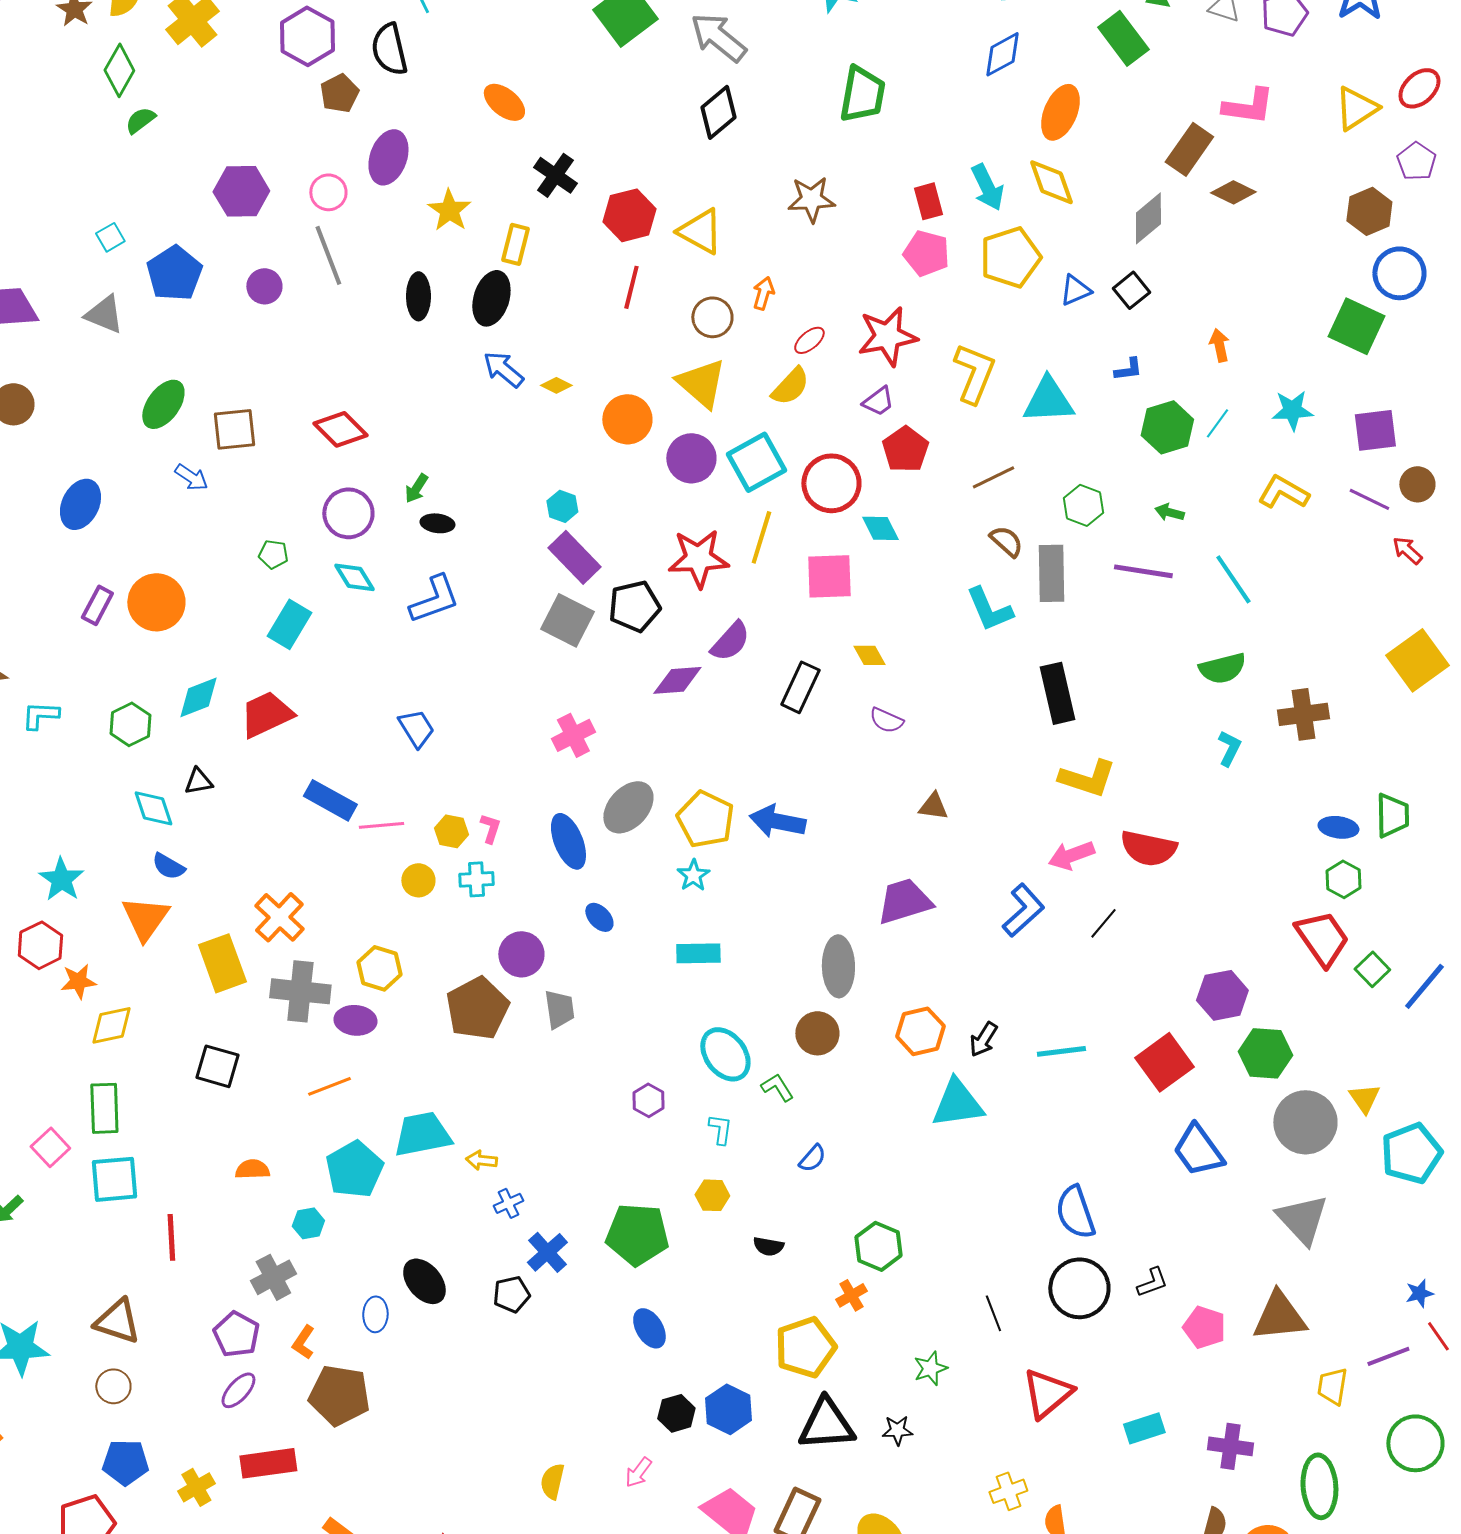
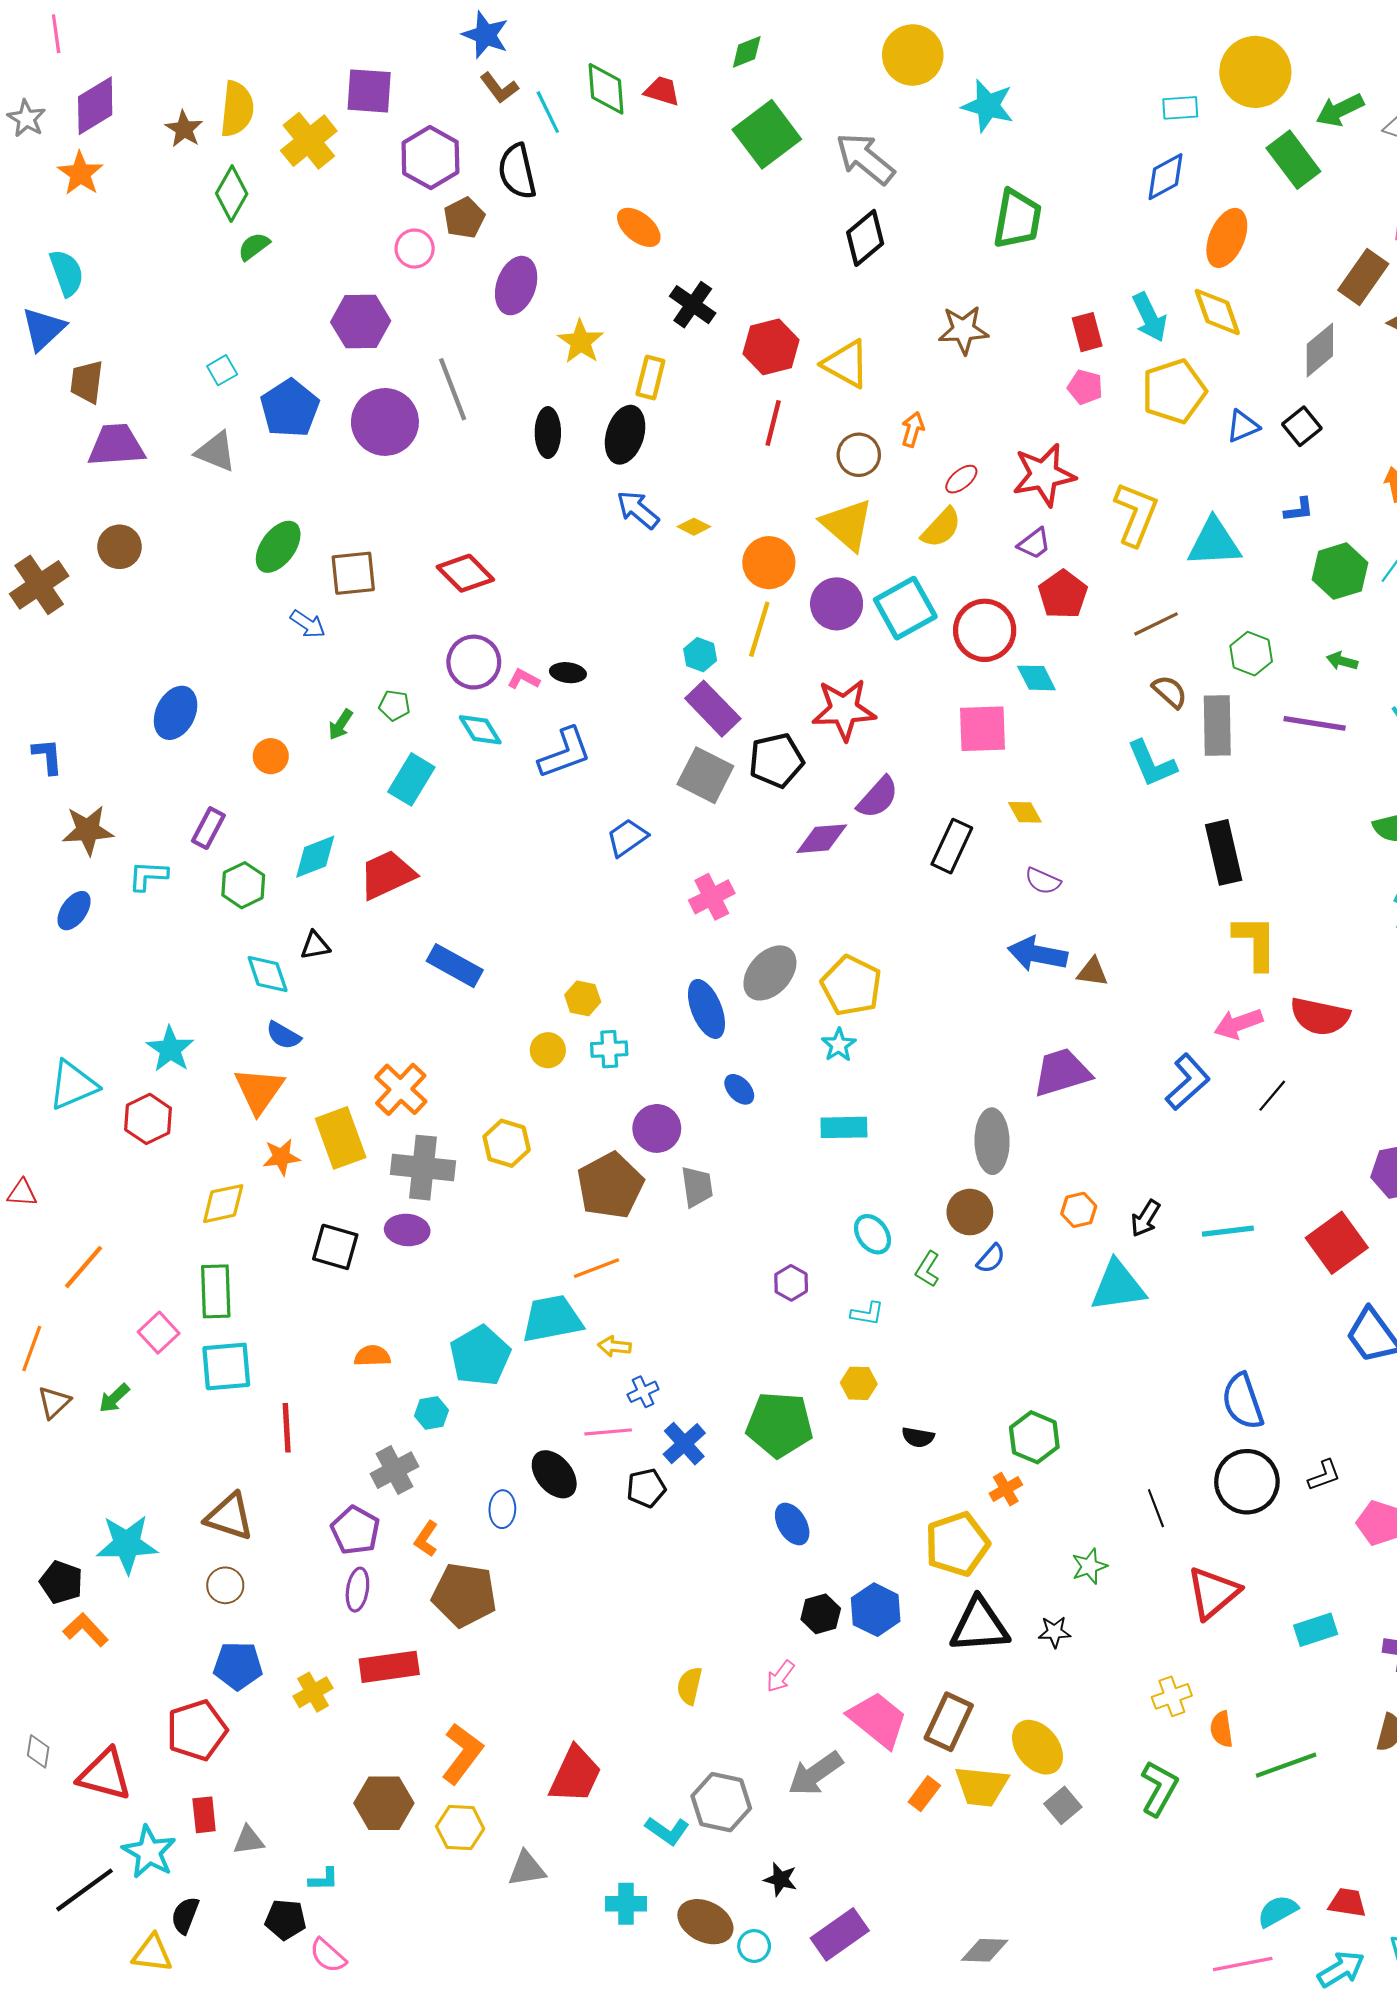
pink circle: (328, 192) -> (415, 249), moved
pink pentagon: (926, 253) -> (1085, 387), size x0.7
purple circle: (264, 286) -> (385, 422), size x1.8
green arrow: (416, 488) -> (341, 724), moved
blue ellipse: (80, 504) -> (176, 713), moved
yellow line: (761, 537) -> (759, 629), moved
orange circle: (156, 602) -> (271, 756), size x0.6
purple rectangle: (97, 605) -> (208, 828), moved
blue trapezoid: (416, 728) -> (627, 838), moved, turned -93
yellow L-shape: (1087, 778) -> (1255, 942), turned -108
blue arrow: (777, 821) -> (1038, 954), moved
pink line: (381, 825) -> (608, 1432), moved
pink L-shape: (490, 828) -> (524, 679), moved, turned -80
orange star: (78, 981) -> (281, 1157), moved
purple ellipse: (355, 1020) -> (407, 1230), moved
orange hexagon: (920, 1031) -> (1079, 1210), size x0.7
cyan ellipse: (725, 1054) -> (873, 1234), size x0.7
orange line: (329, 1086) -> (596, 1268), moved
green L-shape: (777, 1087) -> (928, 1269), turned -116
cyan L-shape: (720, 1129) -> (867, 1314), turned 92
blue semicircle: (812, 1158) -> (991, 1259), moved
purple ellipse: (238, 1390) -> (357, 1590), turned -33

